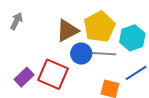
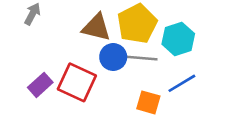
brown triangle: (67, 30) -> (96, 27), turned 40

